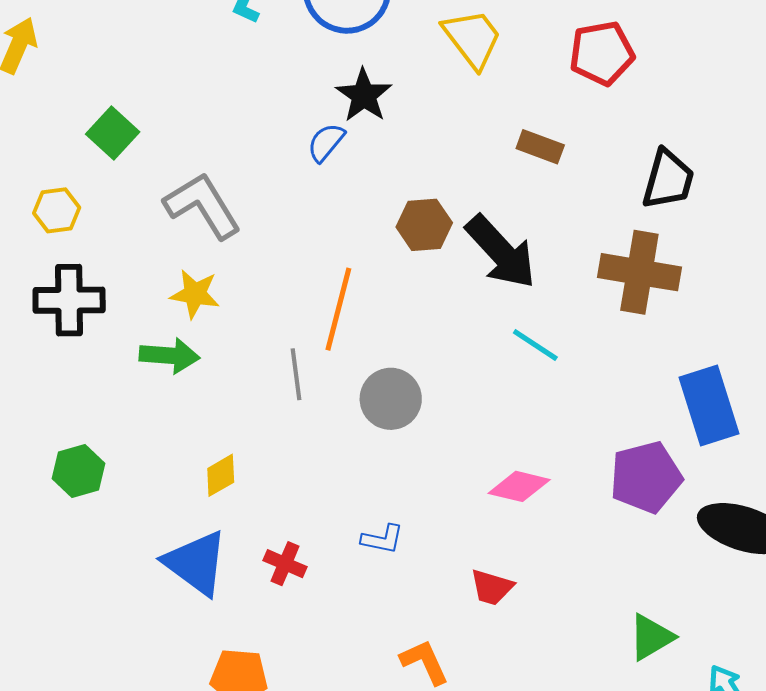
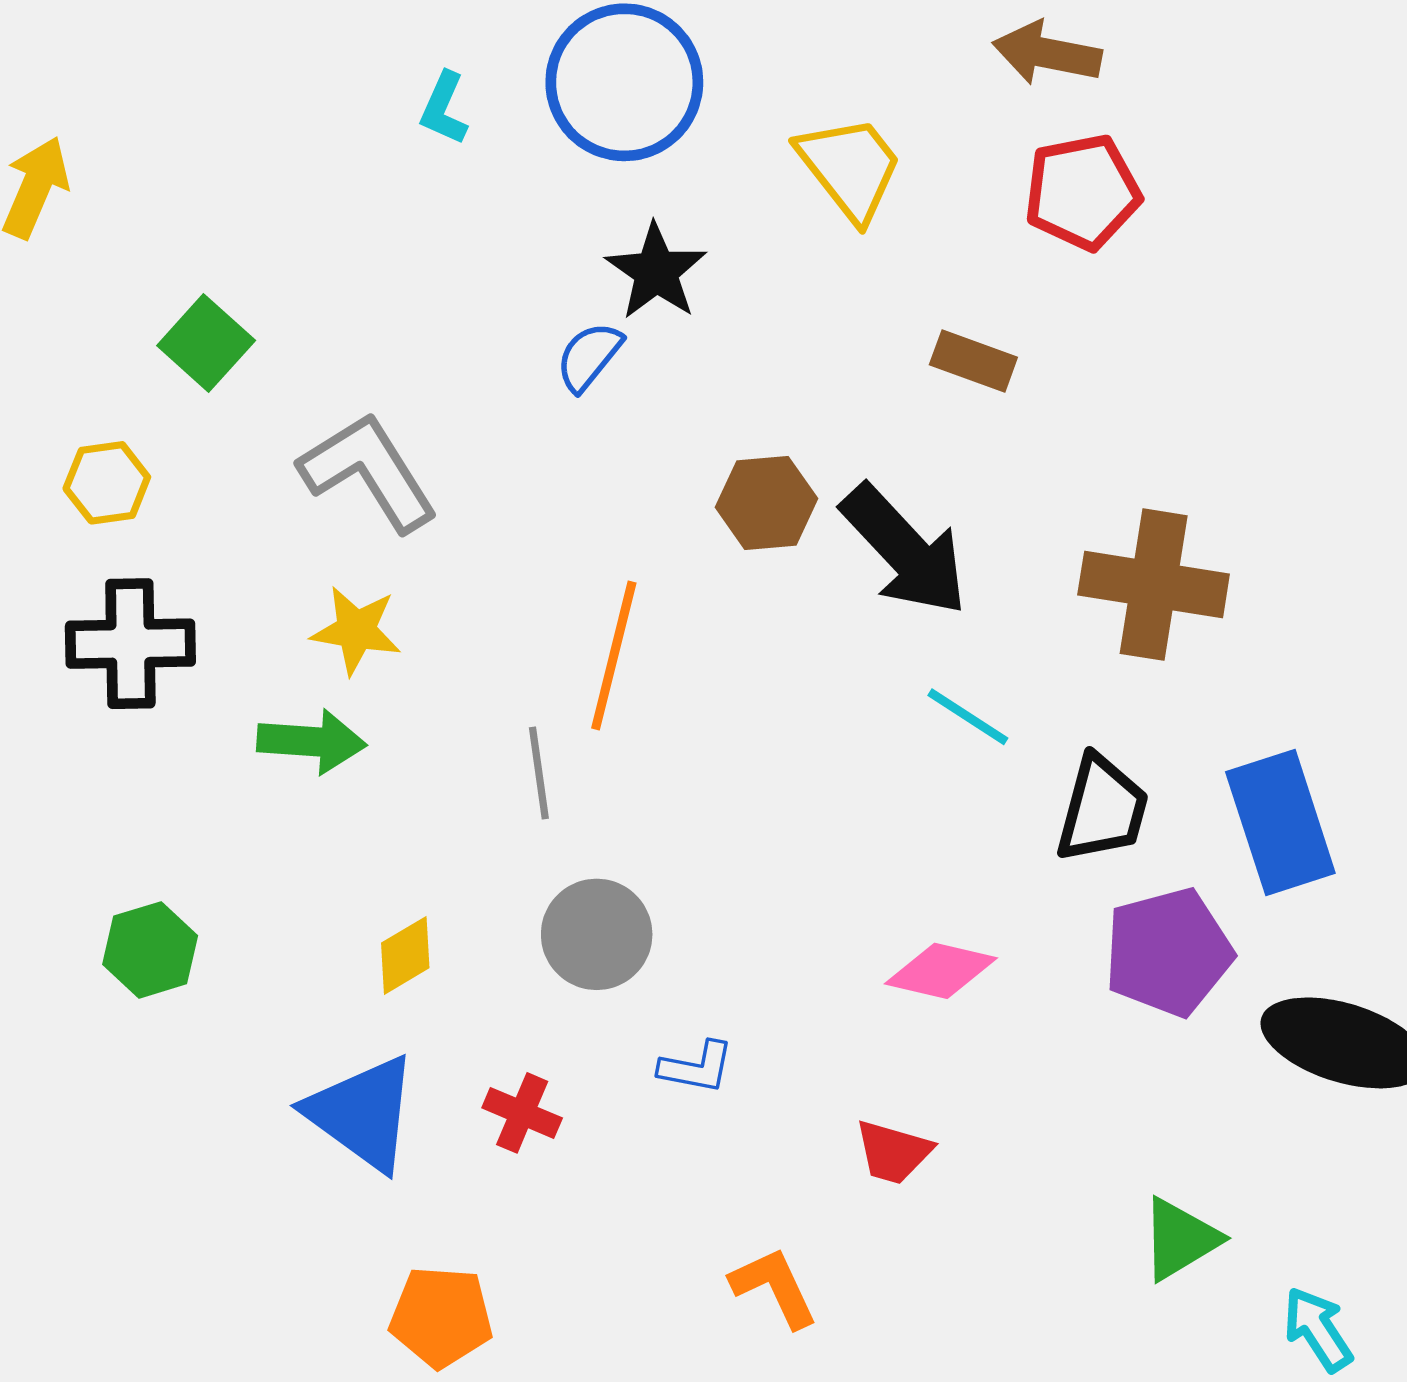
black trapezoid: (668, 179) -> (1102, 809), moved
gray circle: (391, 399) -> (597, 934), moved

